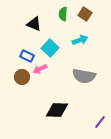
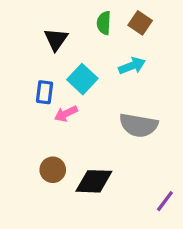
black triangle: (34, 24) -> (56, 39), turned 42
blue rectangle: (27, 56) -> (44, 92), turned 72
brown circle: (22, 77) -> (53, 170), moved

